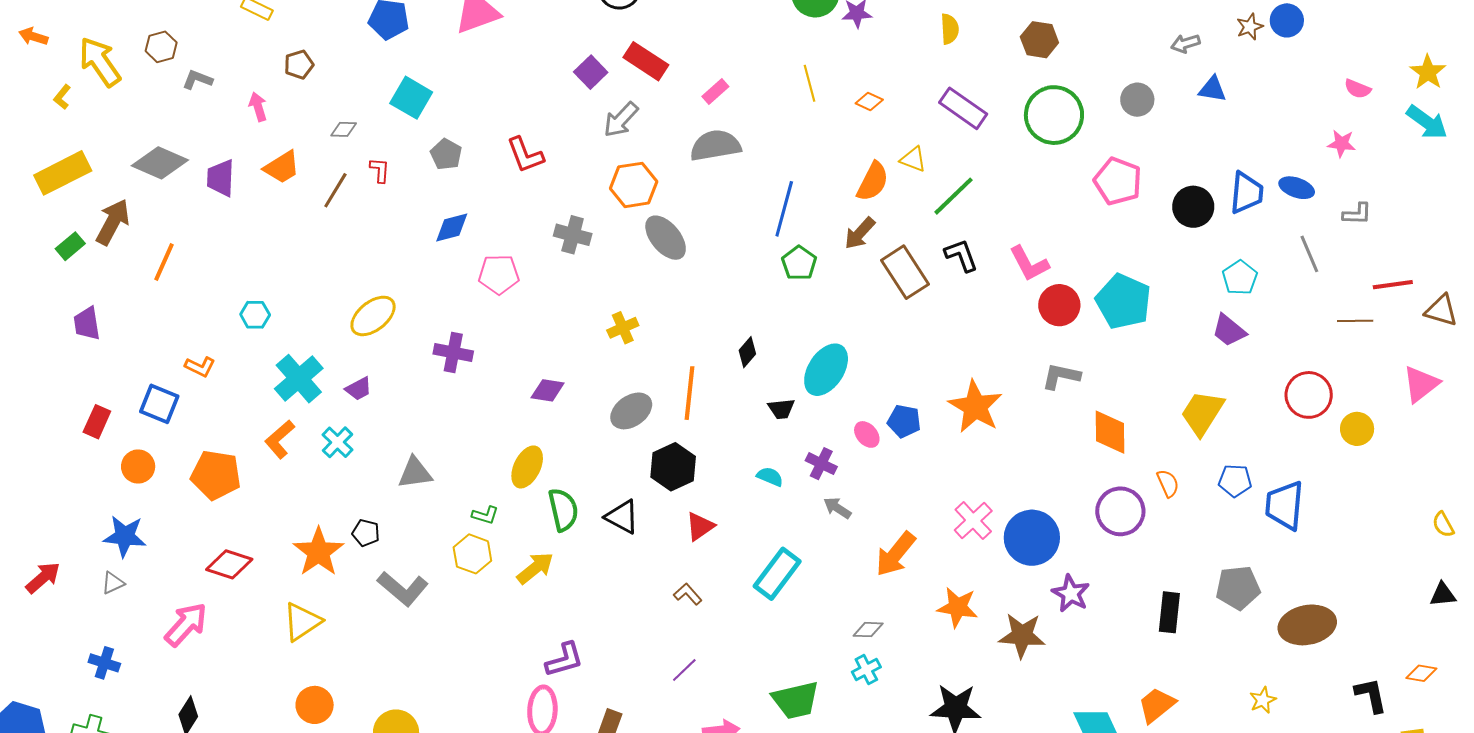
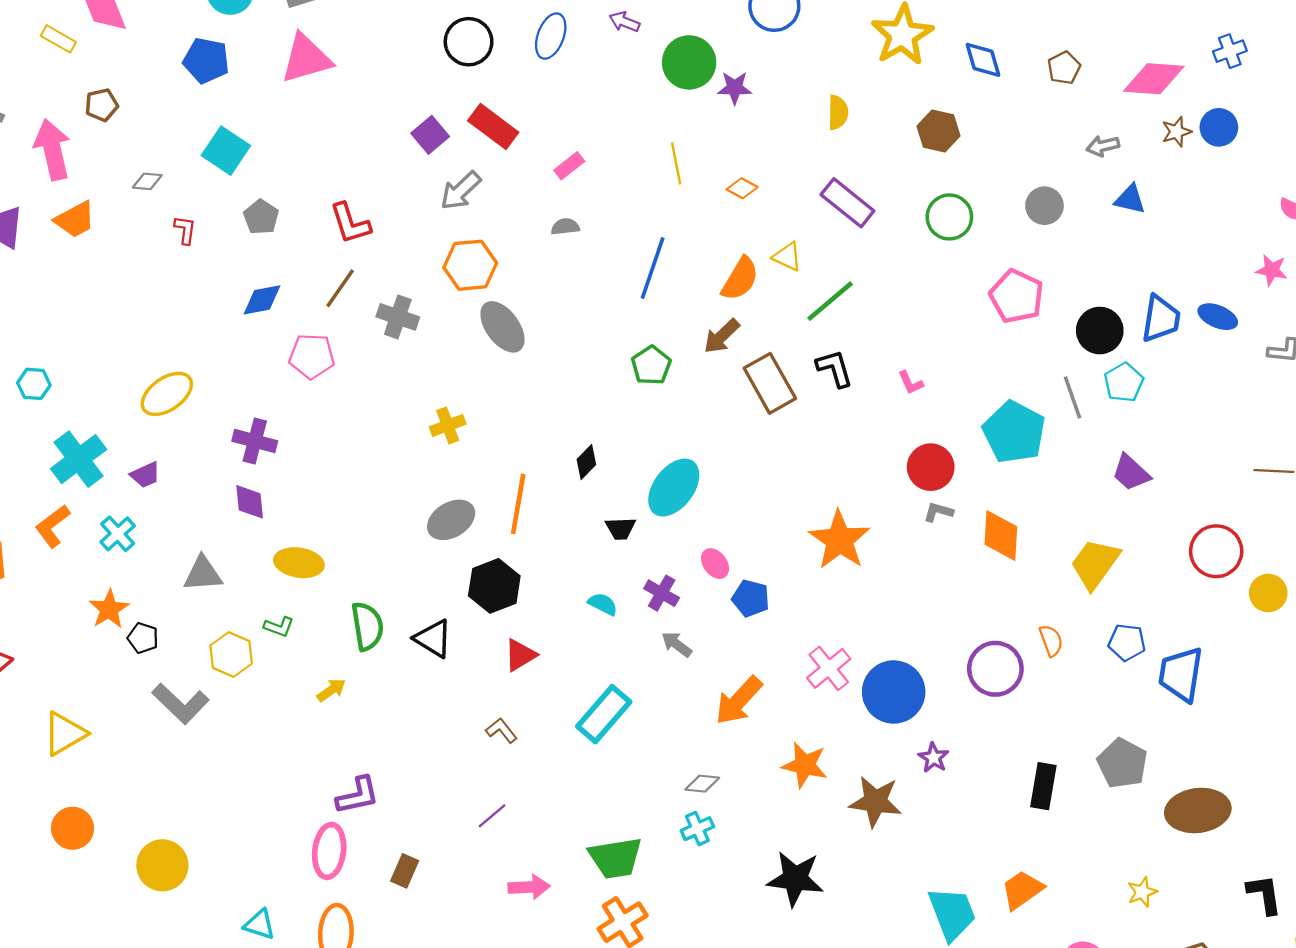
pink arrow: (258, 107) -> (52, 150), size x1.8
green circle: (1054, 115) -> (949, 217), size x0.7
gray semicircle: (715, 146) -> (565, 227), size x0.5
brown line: (335, 190) -> (340, 288), moved
blue line: (784, 209) -> (653, 268), moved
gray line: (1309, 254) -> (1073, 397), moved
pink L-shape: (1029, 264) -> (911, 383), size x0.6
cyan pentagon: (1240, 278) -> (1124, 382), moved
red circle: (1059, 305) -> (931, 467), moved
gray L-shape: (1061, 376) -> (938, 512), size x0.7
purple diamond: (548, 390) -> (250, 502), moved, turned 72
blue pentagon: (904, 421) -> (751, 598), moved
orange diamond: (1110, 432) -> (1001, 535), moved
yellow ellipse: (527, 467) -> (299, 563), moved, turned 69
orange star: (318, 552) -> (109, 609), moved, size x0.7
yellow hexagon: (472, 554) -> (231, 654), moved
yellow arrow: (535, 568) -> (331, 690), size x0.7
gray pentagon: (1238, 588) -> (1122, 763), turned 30
purple star: (1071, 593) -> (933, 758), size x0.7

